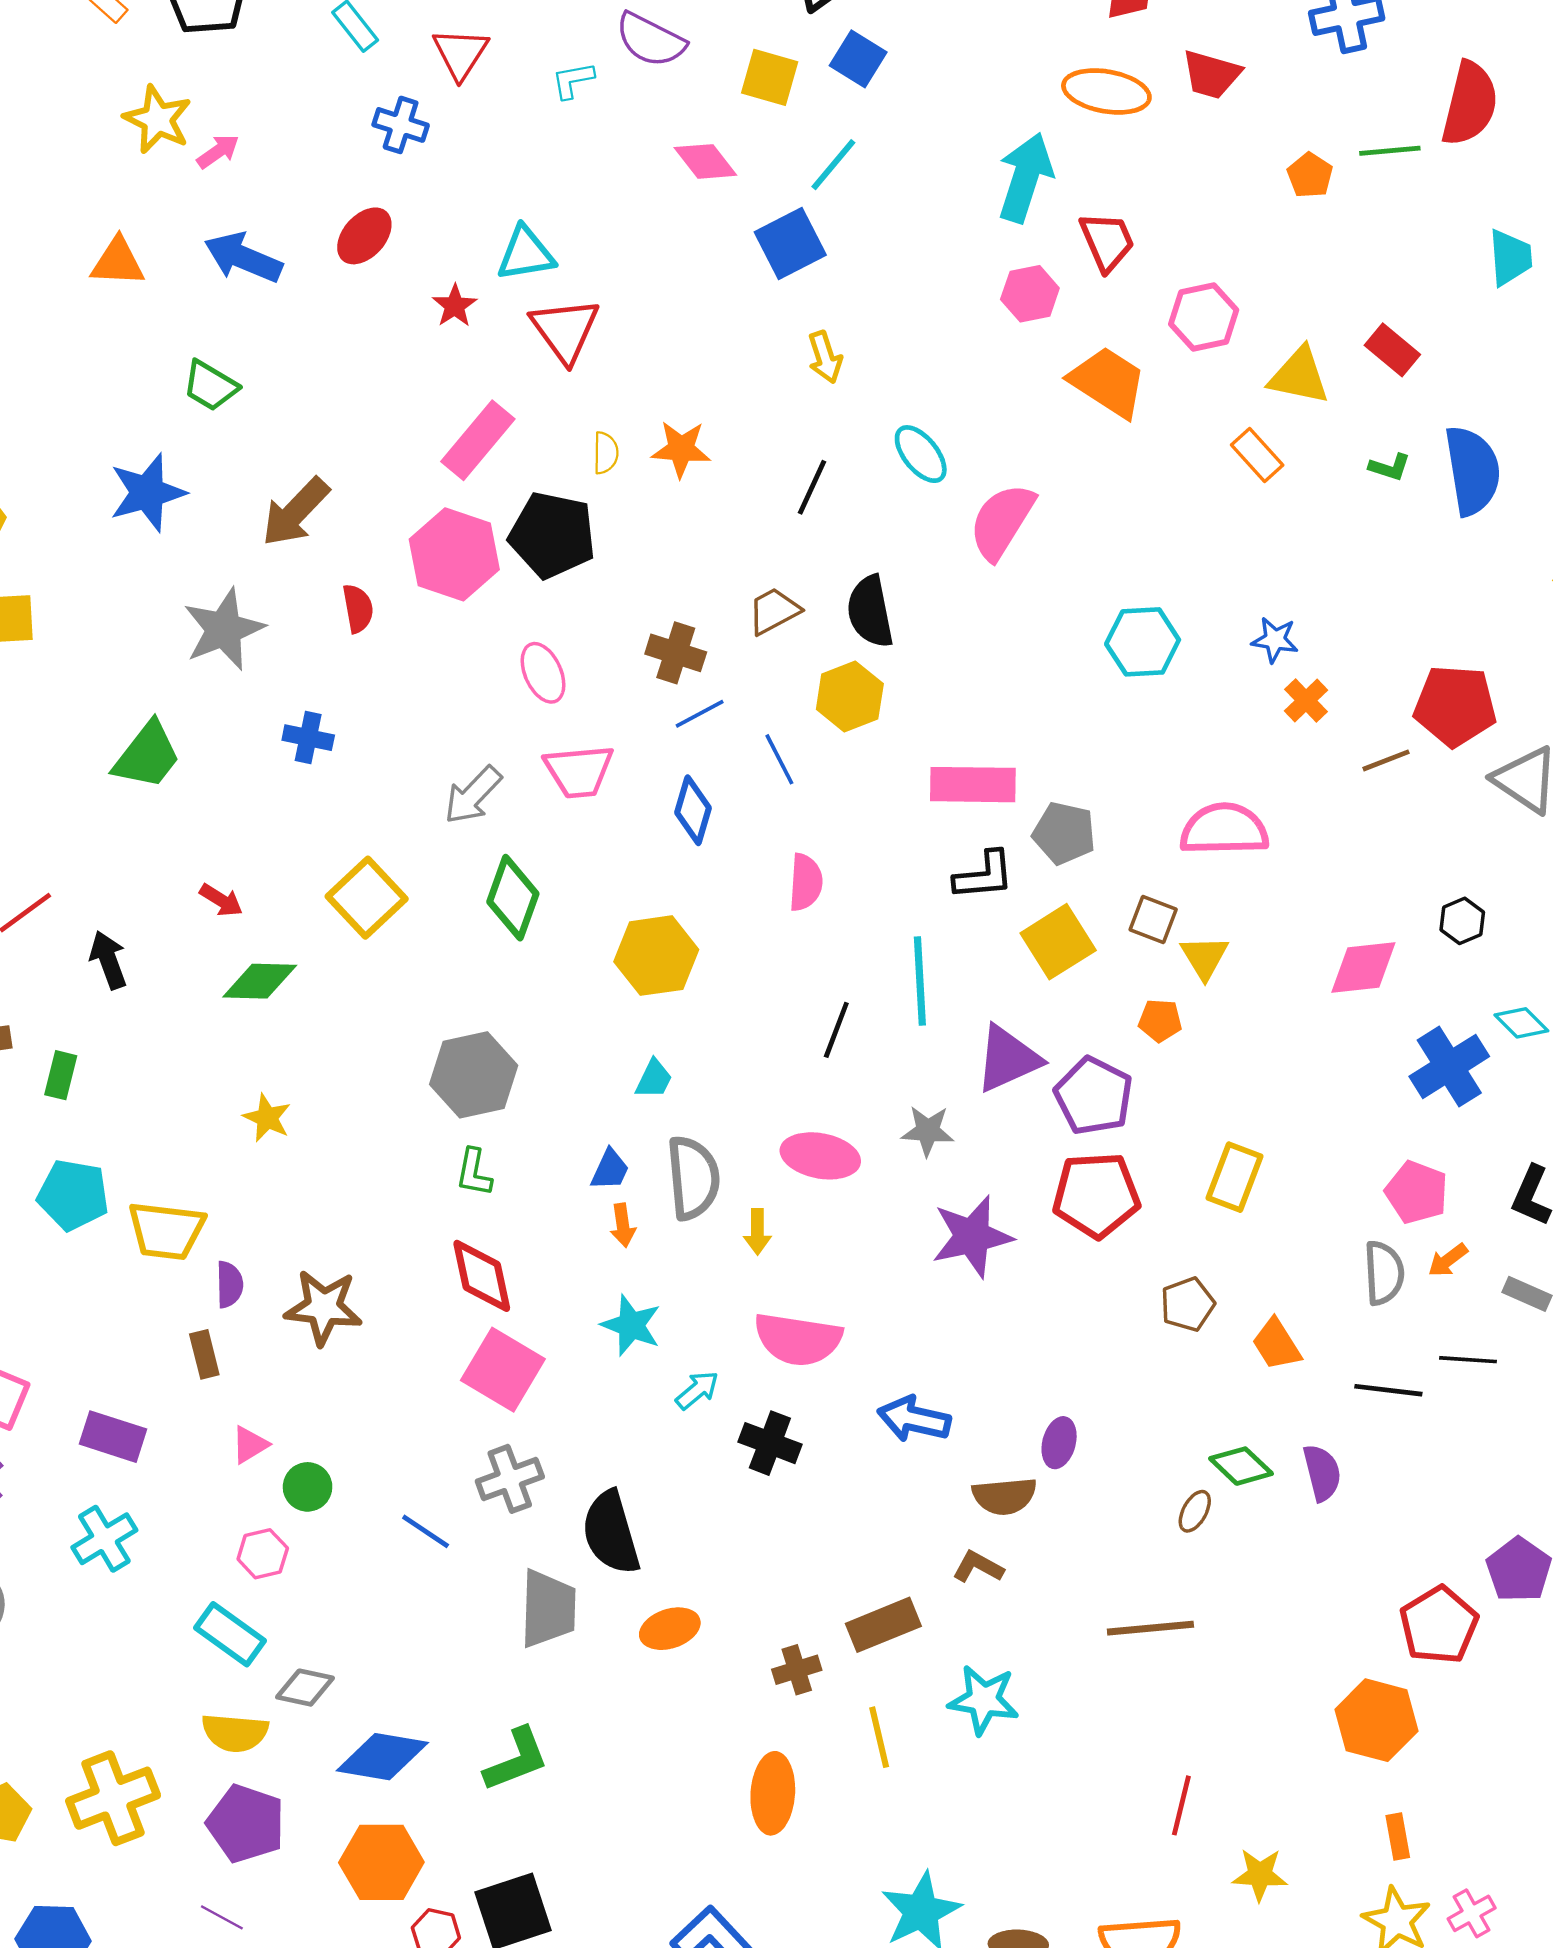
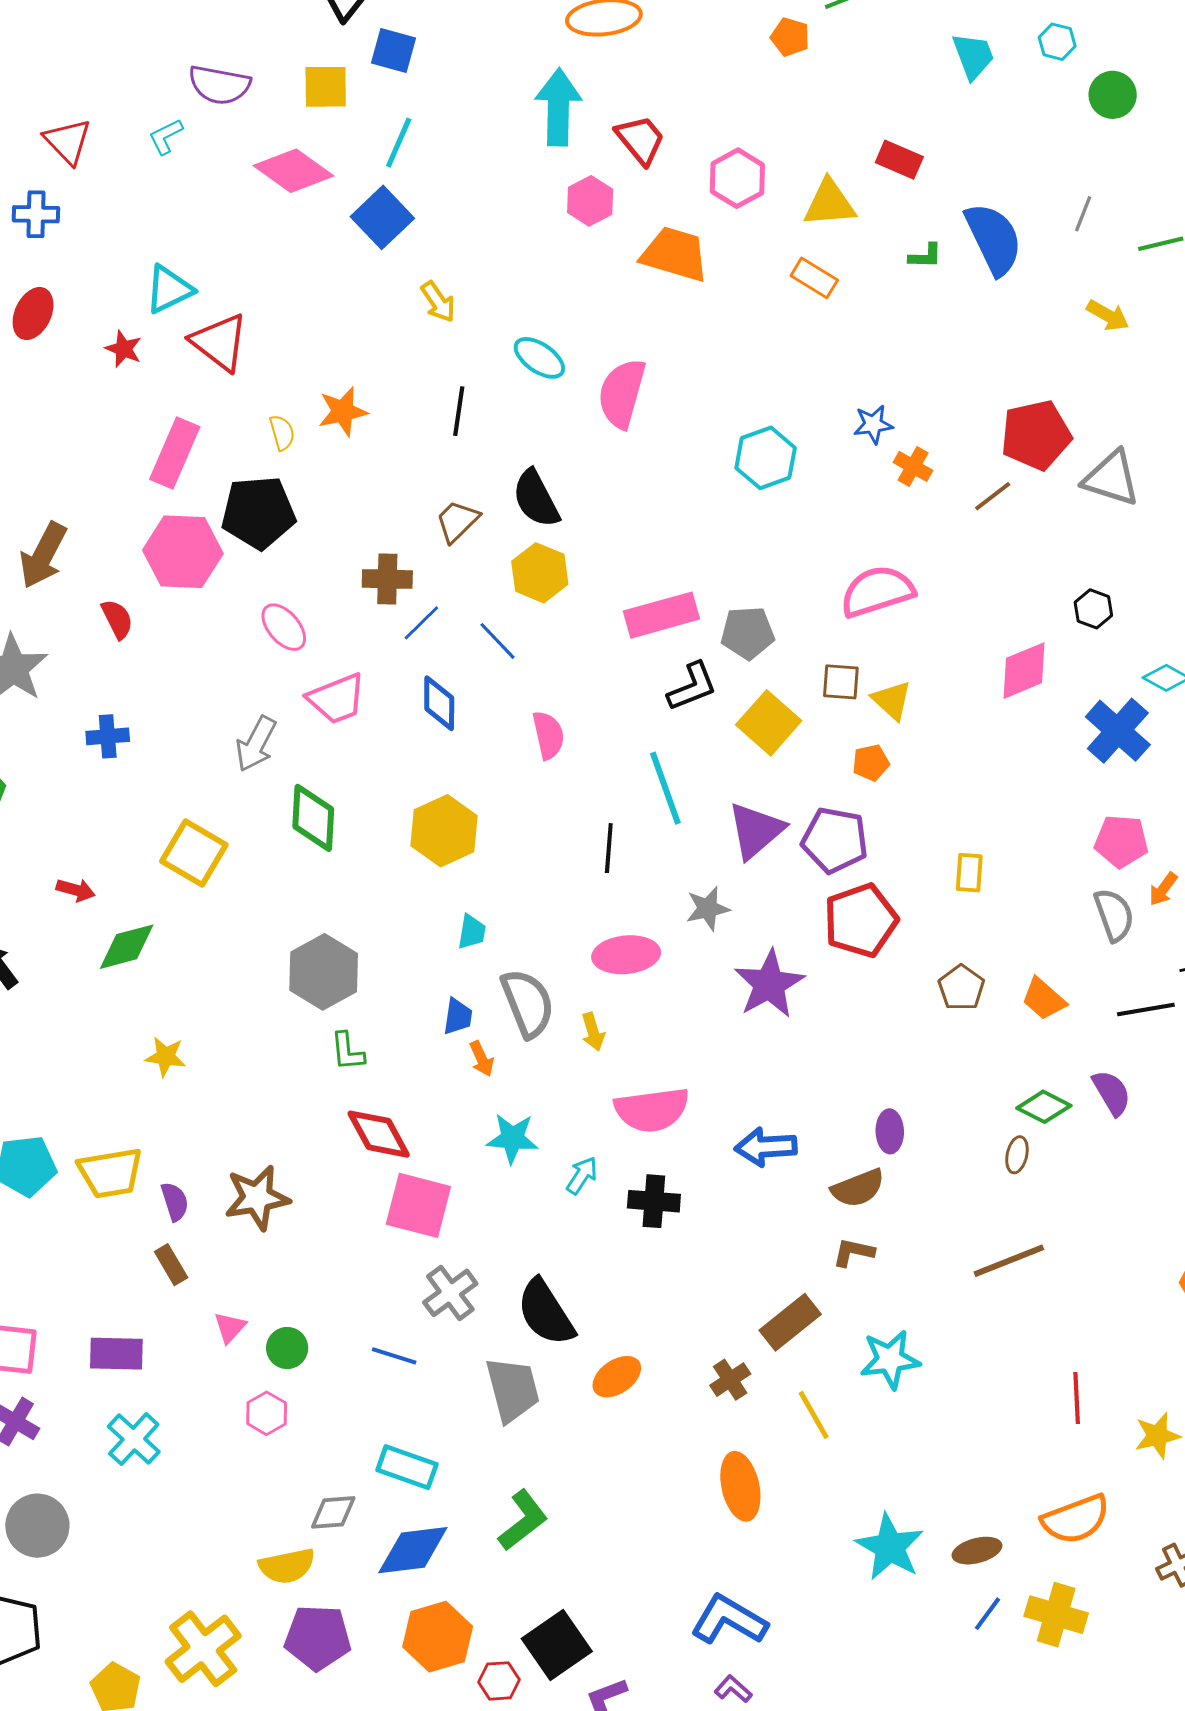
pink diamond: (705, 161) -> (293, 171), size x1.4
yellow rectangle: (1235, 1177) -> (969, 873), size x0.7
cyan rectangle: (230, 1634) -> (407, 1467), moved

